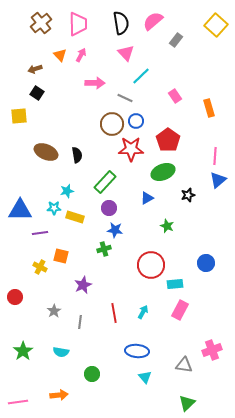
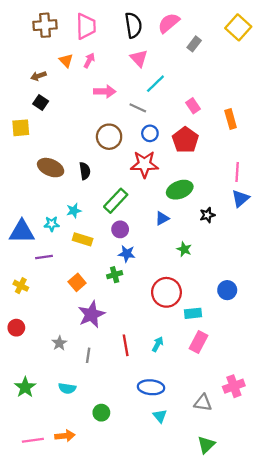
brown cross: (41, 23) -> (45, 25), turned 35
brown circle: (112, 124) -> (109, 137), moved
red pentagon: (168, 140) -> (185, 140), moved
cyan star: (54, 208) -> (52, 224), moved
orange square: (61, 256) -> (77, 282), moved, turned 35
yellow cross: (40, 267) -> (21, 286), moved
purple star: (83, 285) -> (91, 314), size x1.4
pink line: (18, 402) -> (33, 440), moved

